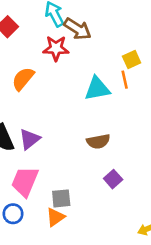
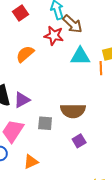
cyan triangle: (97, 89) -> (80, 56), moved
brown semicircle: (98, 141) -> (73, 111), size x1.4
gray square: (61, 198) -> (45, 123), moved

